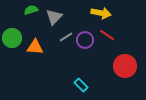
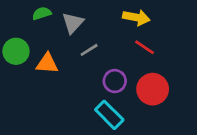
purple circle: (85, 40) -> (115, 81), moved
red circle: (125, 66) -> (153, 89), moved
cyan rectangle: (81, 85) -> (109, 115), size x1.5

